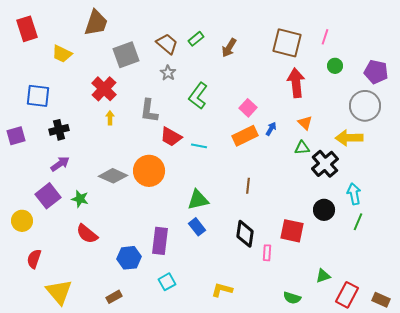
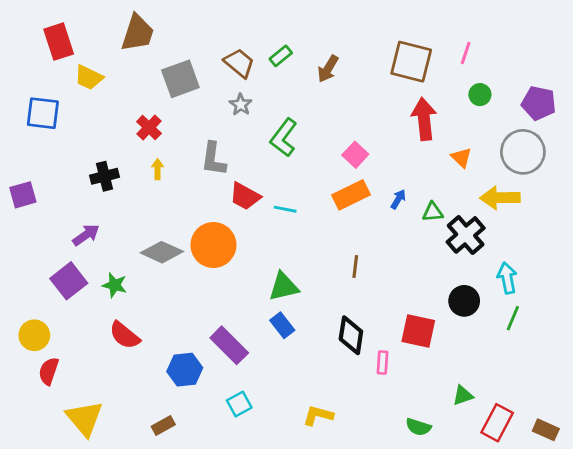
red rectangle: (27, 29) -> (59, 42), moved
red cross: (104, 89) -> (149, 128), size x0.7
blue square: (38, 96) -> (43, 113), moved
orange triangle: (305, 123) -> (461, 158), moved
blue arrow: (271, 129) -> (398, 199), moved
black cross: (59, 130) -> (105, 176), moved
yellow circle: (22, 221) -> (34, 335), moved
purple rectangle: (160, 241) -> (229, 345), turned -52

